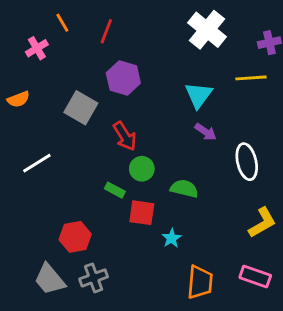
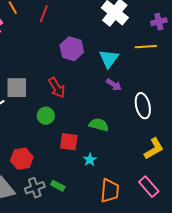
purple hexagon: (123, 78) -> (72, 49), moved
gray square: (81, 108) -> (17, 88), moved, turned -30
green circle: (142, 169) -> (46, 116), moved
green rectangle: (115, 190) -> (58, 186), moved
pink rectangle: (255, 277) -> (149, 187), turned 30

